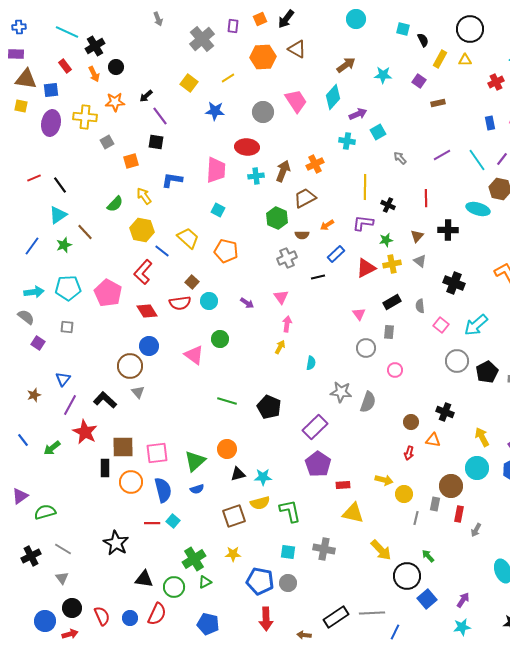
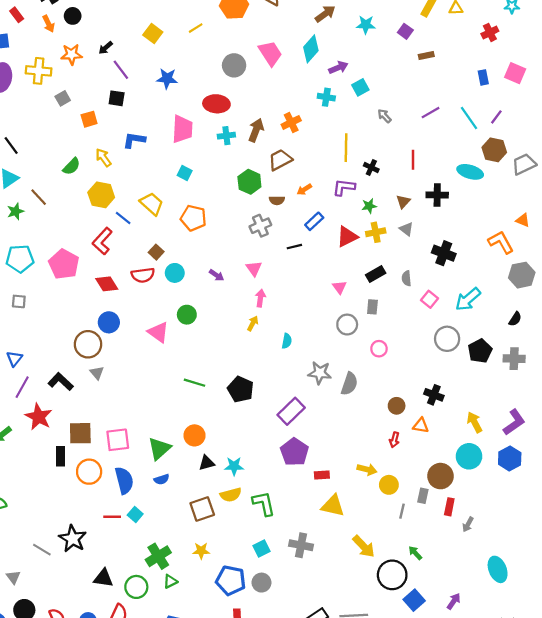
blue star: (215, 111) -> (167, 79), moved
gray line: (63, 549) -> (42, 550), moved
cyan square: (288, 552) -> (261, 549), turned -35

